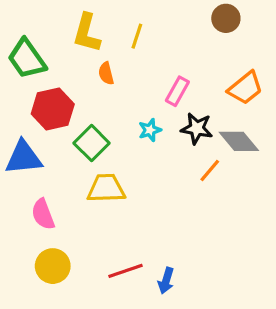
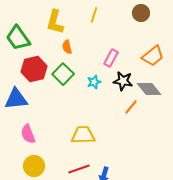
yellow line: (137, 36) -> (94, 15), moved
green square: (92, 143) -> (63, 74), moved
yellow trapezoid: (106, 188) -> (83, 135), moved

